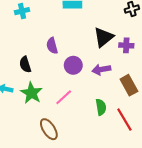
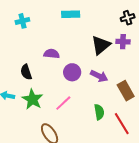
purple cross: (126, 45) -> (123, 42), moved
purple semicircle: (52, 46) -> (52, 54), turned 112
purple arrow: (101, 70) -> (99, 76), turned -144

